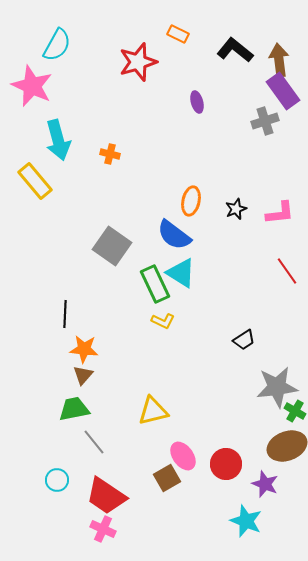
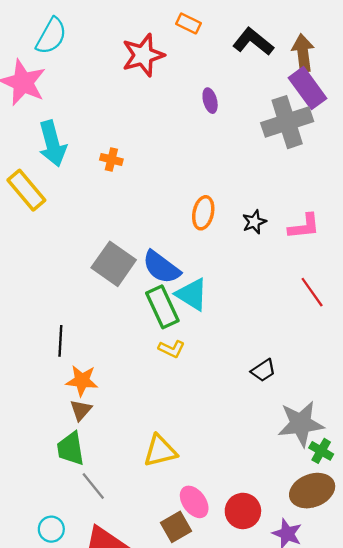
gray cross: (265, 121) -> (287, 122), size x1.6
blue semicircle: (174, 235) -> (161, 267), moved
green trapezoid: (74, 409) -> (71, 449), turned -88

